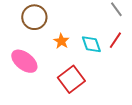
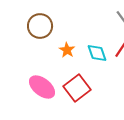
pink ellipse: (24, 61) -> (42, 87), moved

